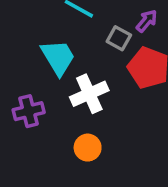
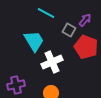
purple cross: (29, 111) -> (16, 85), moved

